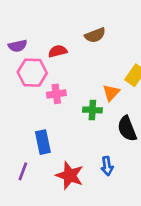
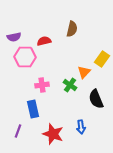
brown semicircle: (95, 35) -> (72, 29), turned -56
pink cross: (56, 94) -> (42, 85), moved
green cross: (92, 110) -> (70, 85), turned 32

